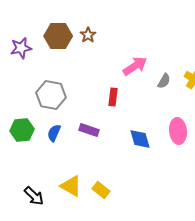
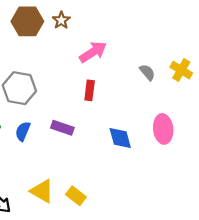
pink arrow: (135, 66) -> (93, 52), moved
gray semicircle: (164, 81) -> (147, 72), turned -70

